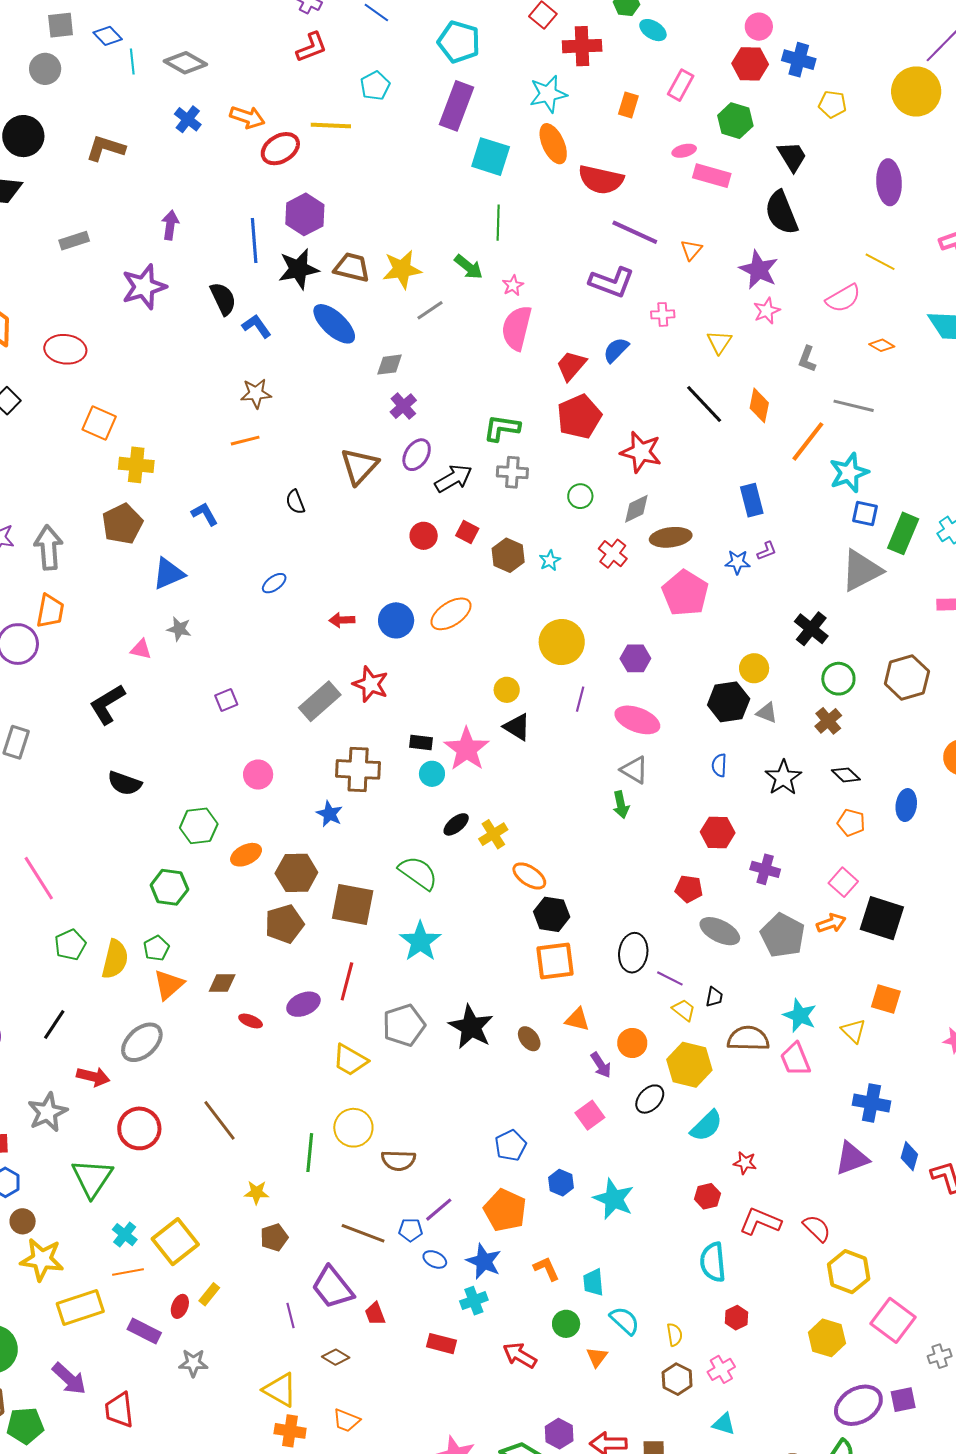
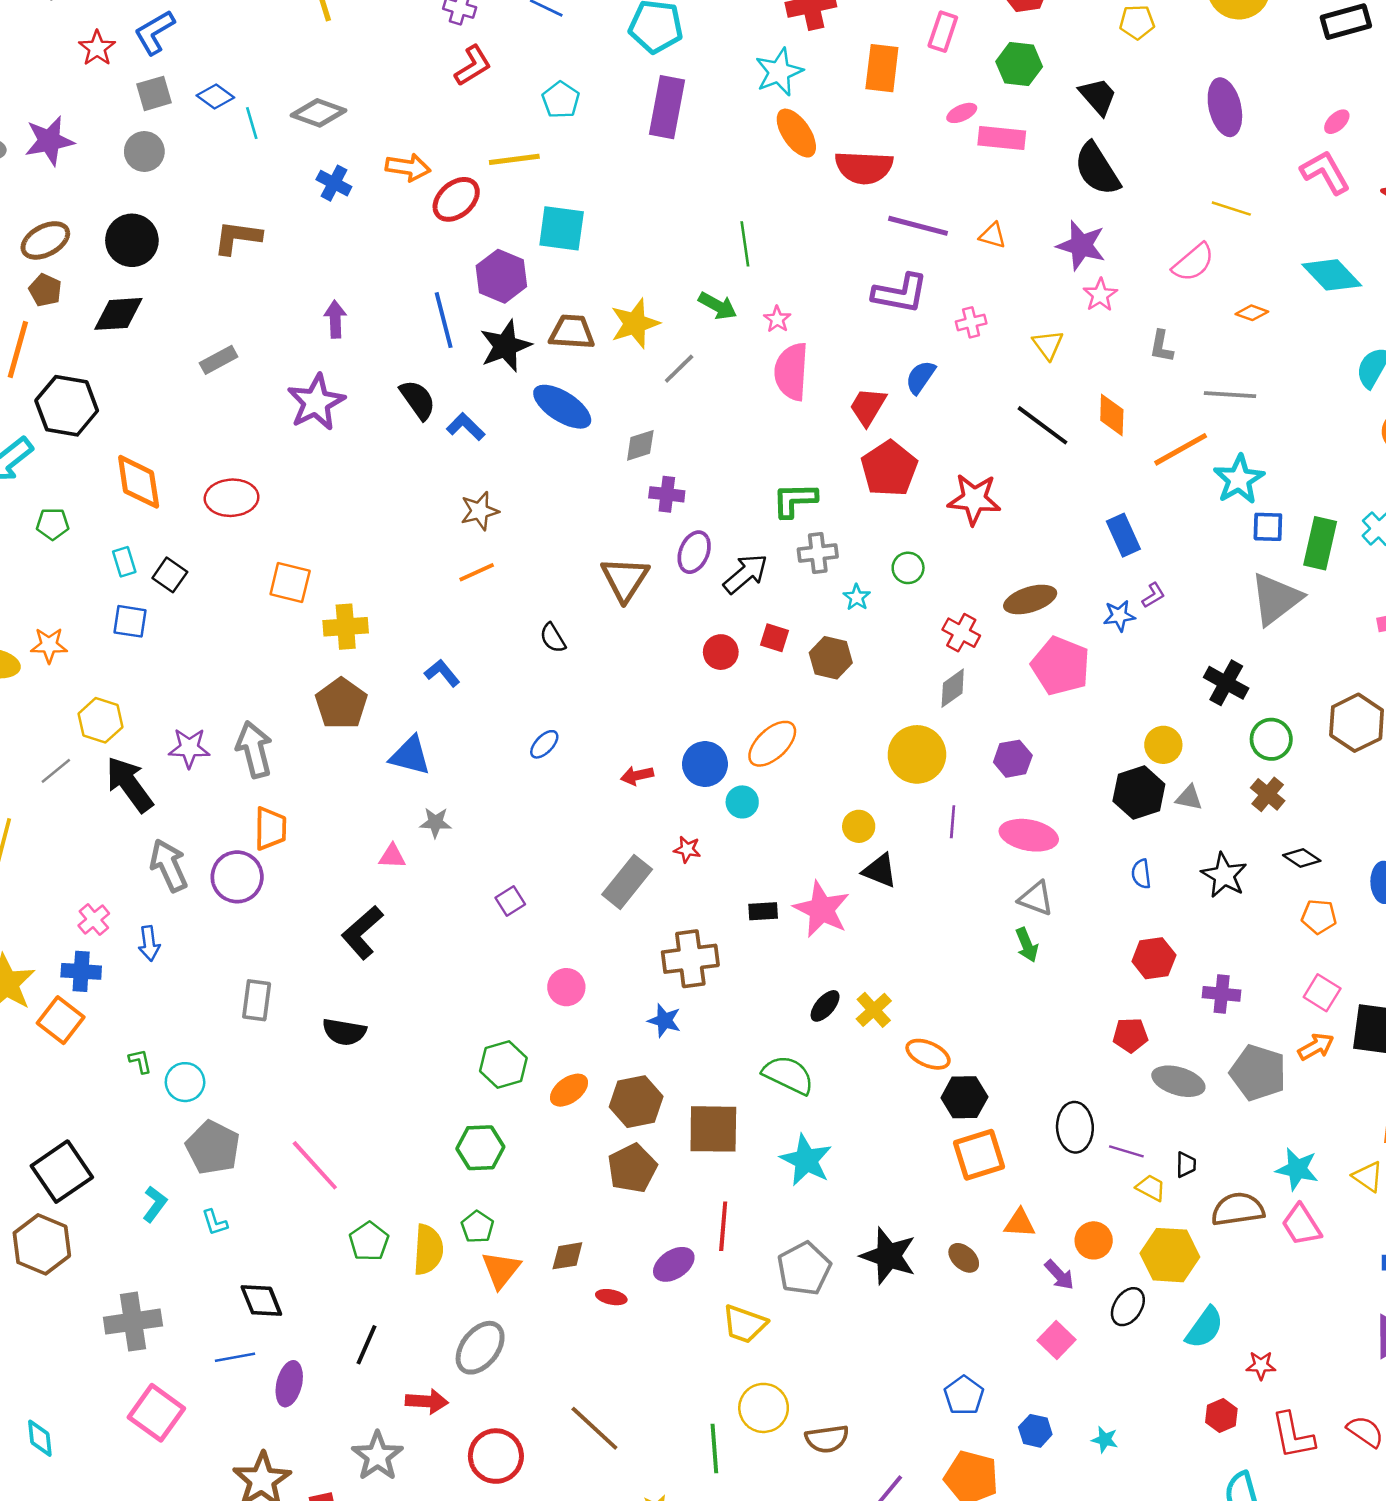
orange rectangle: (628, 105) -> (882, 68), size x1.5
cyan square: (491, 157) -> (562, 228), moved
orange triangle: (691, 250) -> (993, 235), turned -45
purple cross: (403, 406) -> (667, 494), turned -32
orange line: (808, 441) -> (1181, 449), turned 33
gray diamond: (636, 509) -> (953, 688), moved
cyan star: (550, 560) -> (857, 597), moved
blue triangle: (169, 574) -> (410, 756), turned 48
red star: (371, 684) -> (687, 849), size x0.6
cyan circle: (432, 774) -> (742, 802), moved
black semicircle: (125, 783) -> (344, 1032), moved
cyan star: (614, 1199) -> (1105, 1440), size x0.5
red L-shape: (760, 1222) -> (1293, 1436), turned -114

